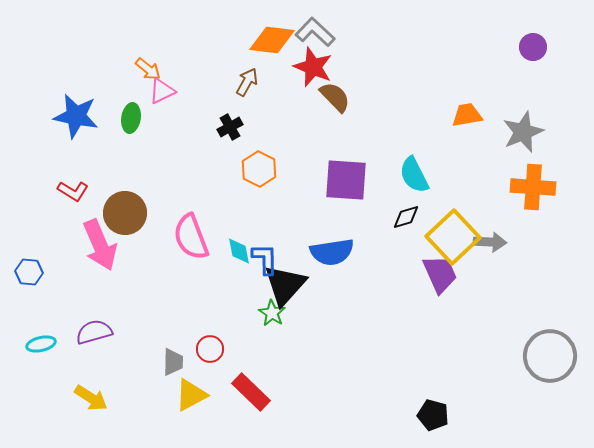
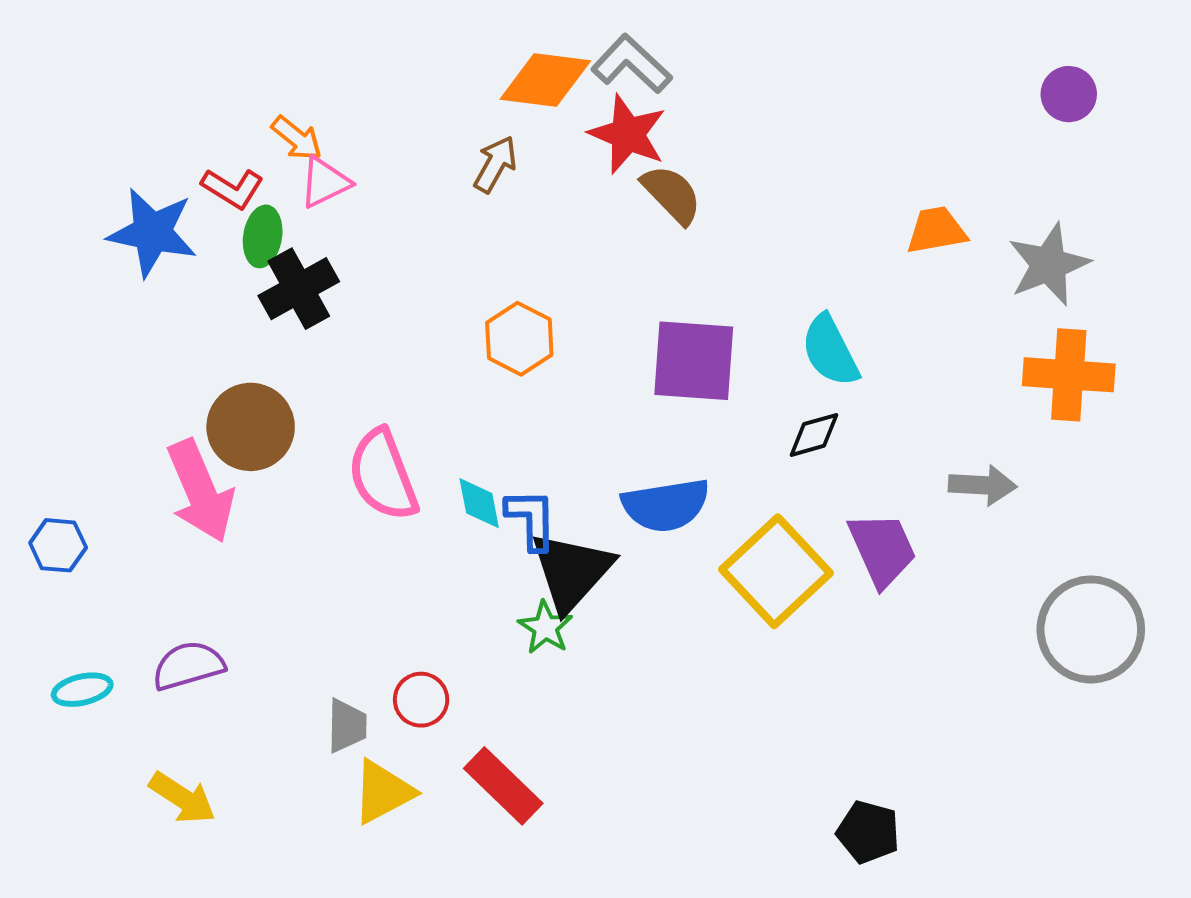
black cross: (230, 127) -> (299, 289), moved, size x1.5
red L-shape: (73, 191) -> (233, 188), moved
yellow square: (453, 237) -> (776, 571), moved
gray circle: (550, 356) -> (1091, 629), moved

